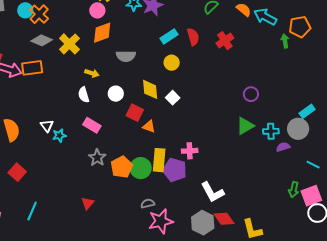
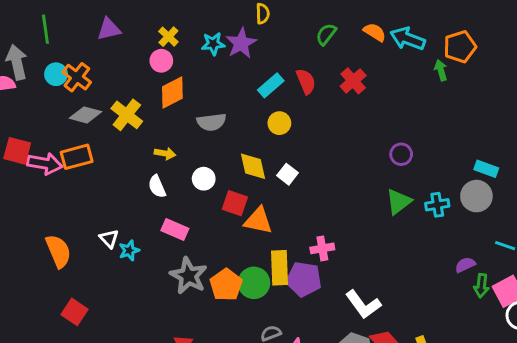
cyan rectangle: (307, 111) -> (486, 169), turned 63
orange triangle: (149, 126) -> (258, 221), size x1.5
purple semicircle: (283, 147) -> (465, 265), moved
gray star: (97, 158) -> (188, 276), size x1.4

